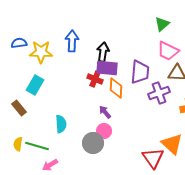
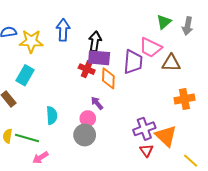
green triangle: (162, 24) -> (164, 22), moved
pink trapezoid: (168, 51) -> (151, 48), moved
purple cross: (159, 93) -> (144, 129), moved
pink circle: (104, 131) -> (88, 119), moved
red triangle: (153, 158) -> (146, 150), size x0.6

